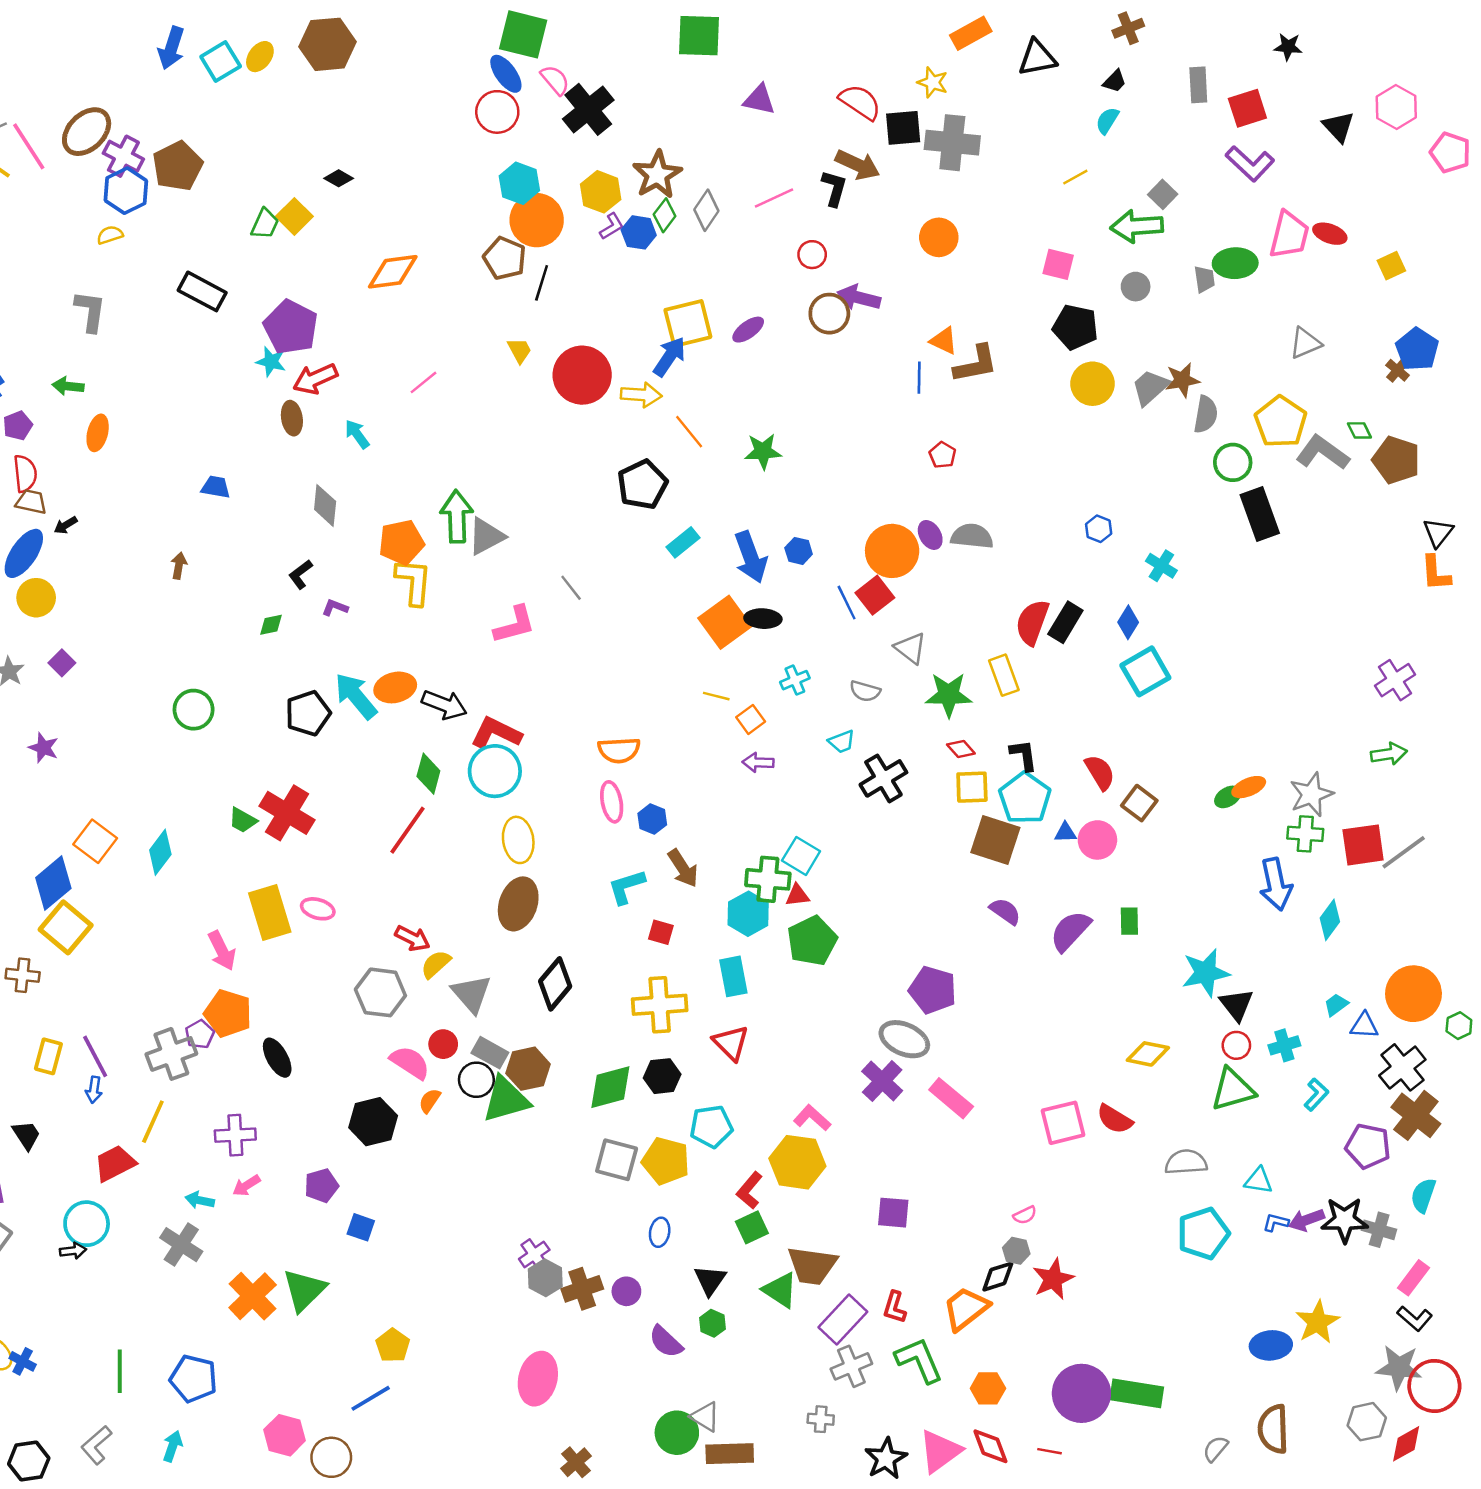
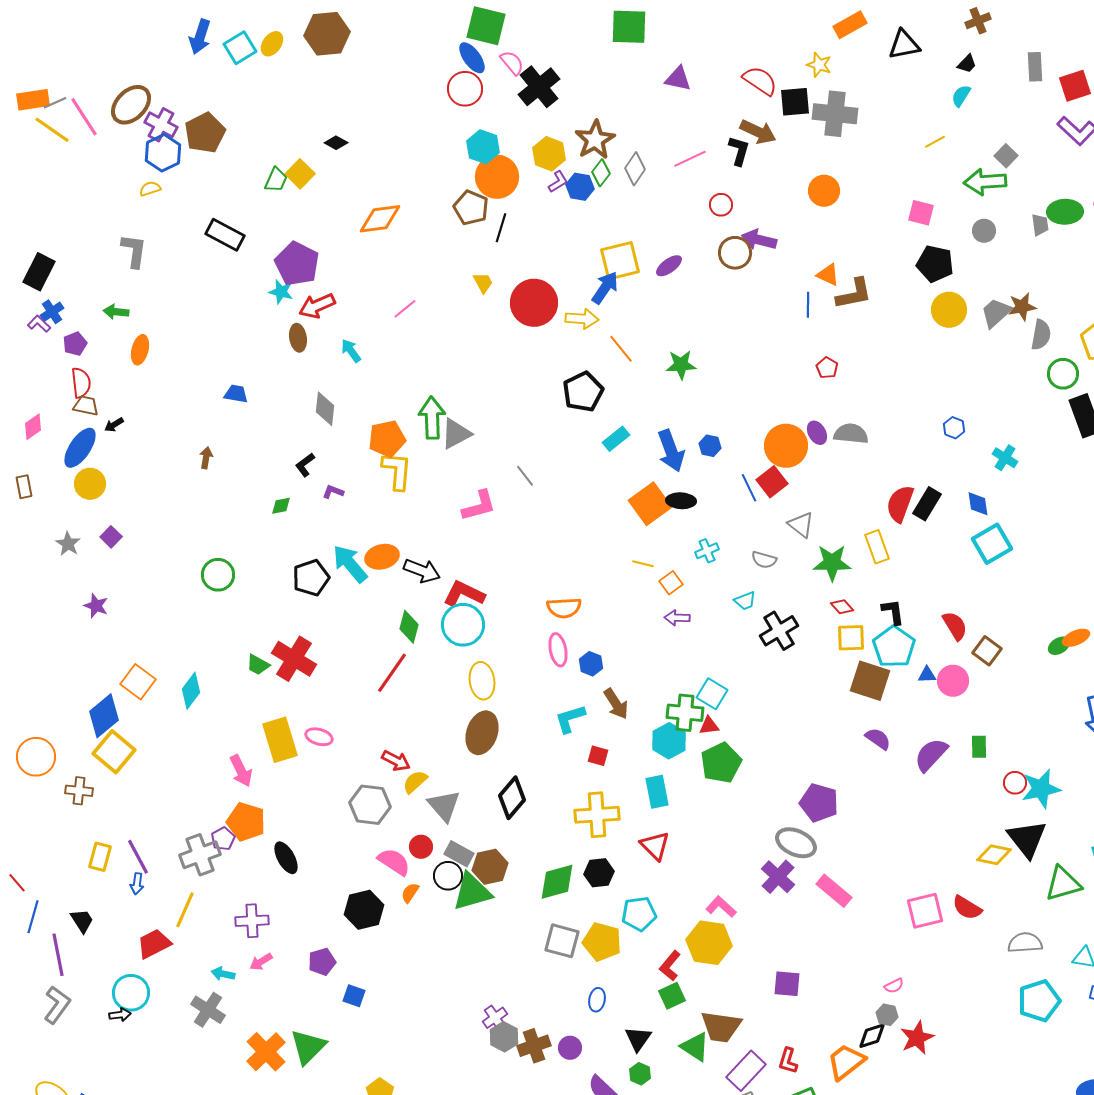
blue diamond: (1128, 622) -> (978, 504), turned -40
black triangle: (1236, 1005) -> (1027, 839), moved, size x1.4
red circle: (1236, 1045) -> (1015, 783), moved

